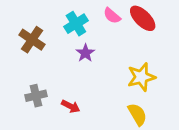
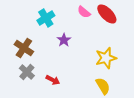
cyan cross: (76, 24) -> (46, 18), moved
brown cross: (32, 40) -> (24, 48), moved
gray cross: (36, 96) -> (27, 72), turned -35

